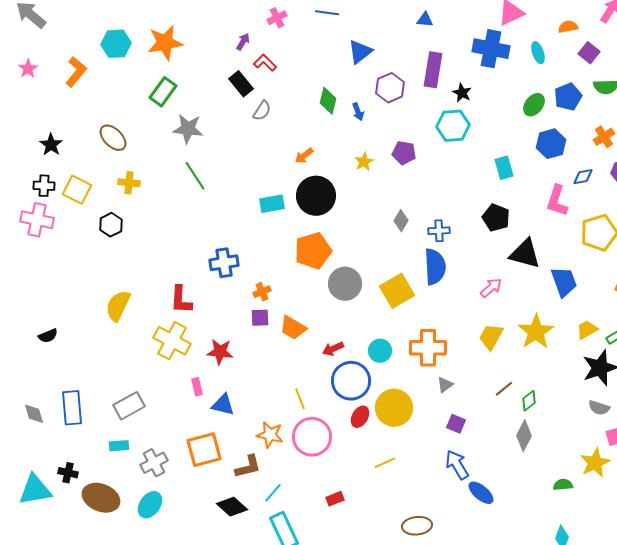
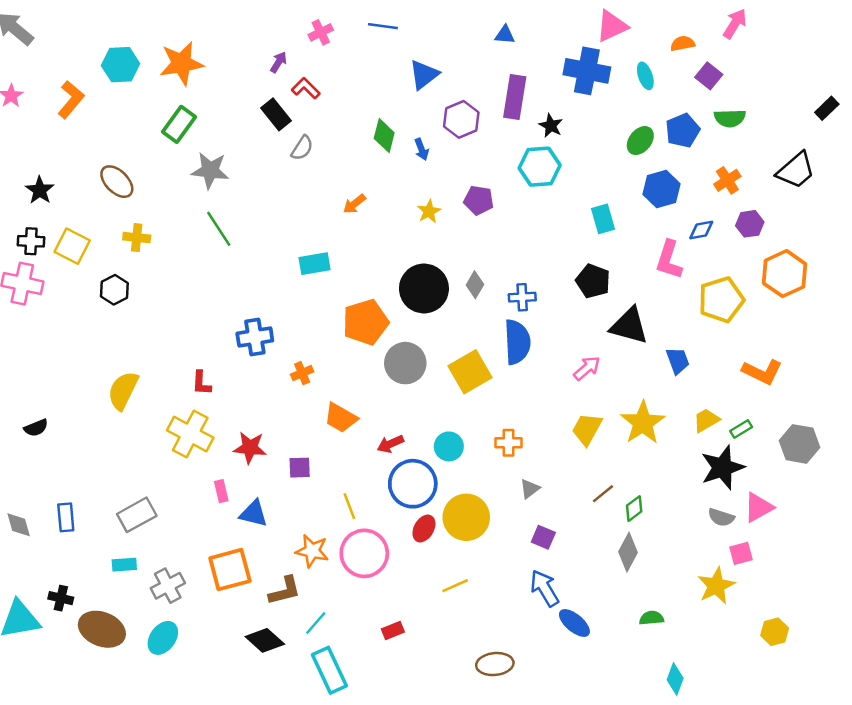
black circle: (316, 196) -> (424, 288), moved
blue trapezoid: (564, 282) -> (678, 361), size x0.7
red L-shape: (181, 300) -> (201, 383), size x0.7
purple square: (260, 318) -> (300, 468), moved
orange cross: (428, 348) -> (509, 443), size x0.6
blue rectangle: (72, 408) -> (66, 517), size x0.7
green semicircle: (563, 485) -> (652, 618), moved

